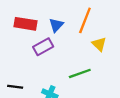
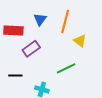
blue triangle: (56, 25) -> (40, 19), moved
black line: (15, 87) -> (15, 75), moved

